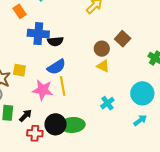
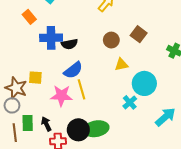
brown circle: (102, 49) -> (111, 40), moved
yellow triangle: (103, 66) -> (121, 65), turned -32
cyan circle: (142, 93) -> (144, 83), moved
black arrow: (25, 116) -> (46, 124), turned -64
cyan arrow: (140, 120) -> (165, 117), size x1.5

